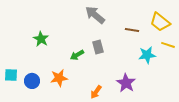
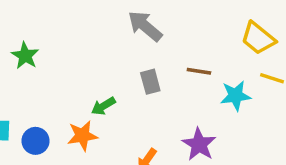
brown line: (132, 30) -> (199, 71), moved
green star: (41, 39) -> (25, 56), moved
green arrow: (77, 55) -> (103, 106), moved

